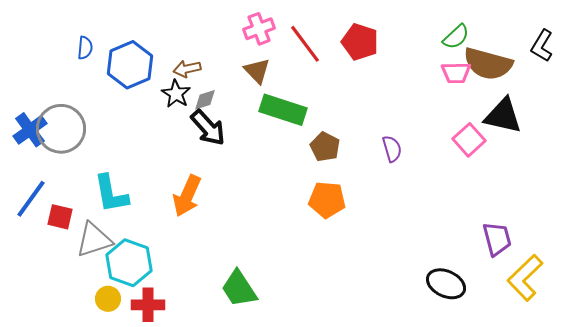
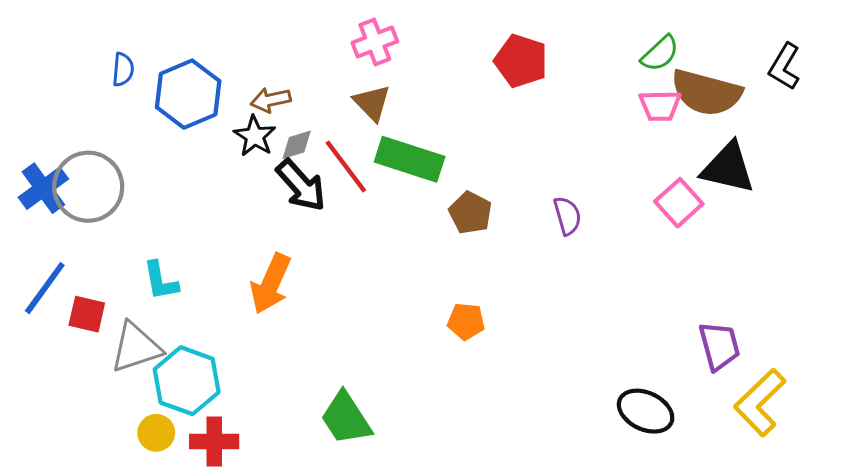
red line: (305, 44) -> (346, 166), moved
cyan L-shape: (111, 194) -> (161, 281), size x0.7
orange pentagon: (327, 200) -> (466, 321), moved, size x0.7

